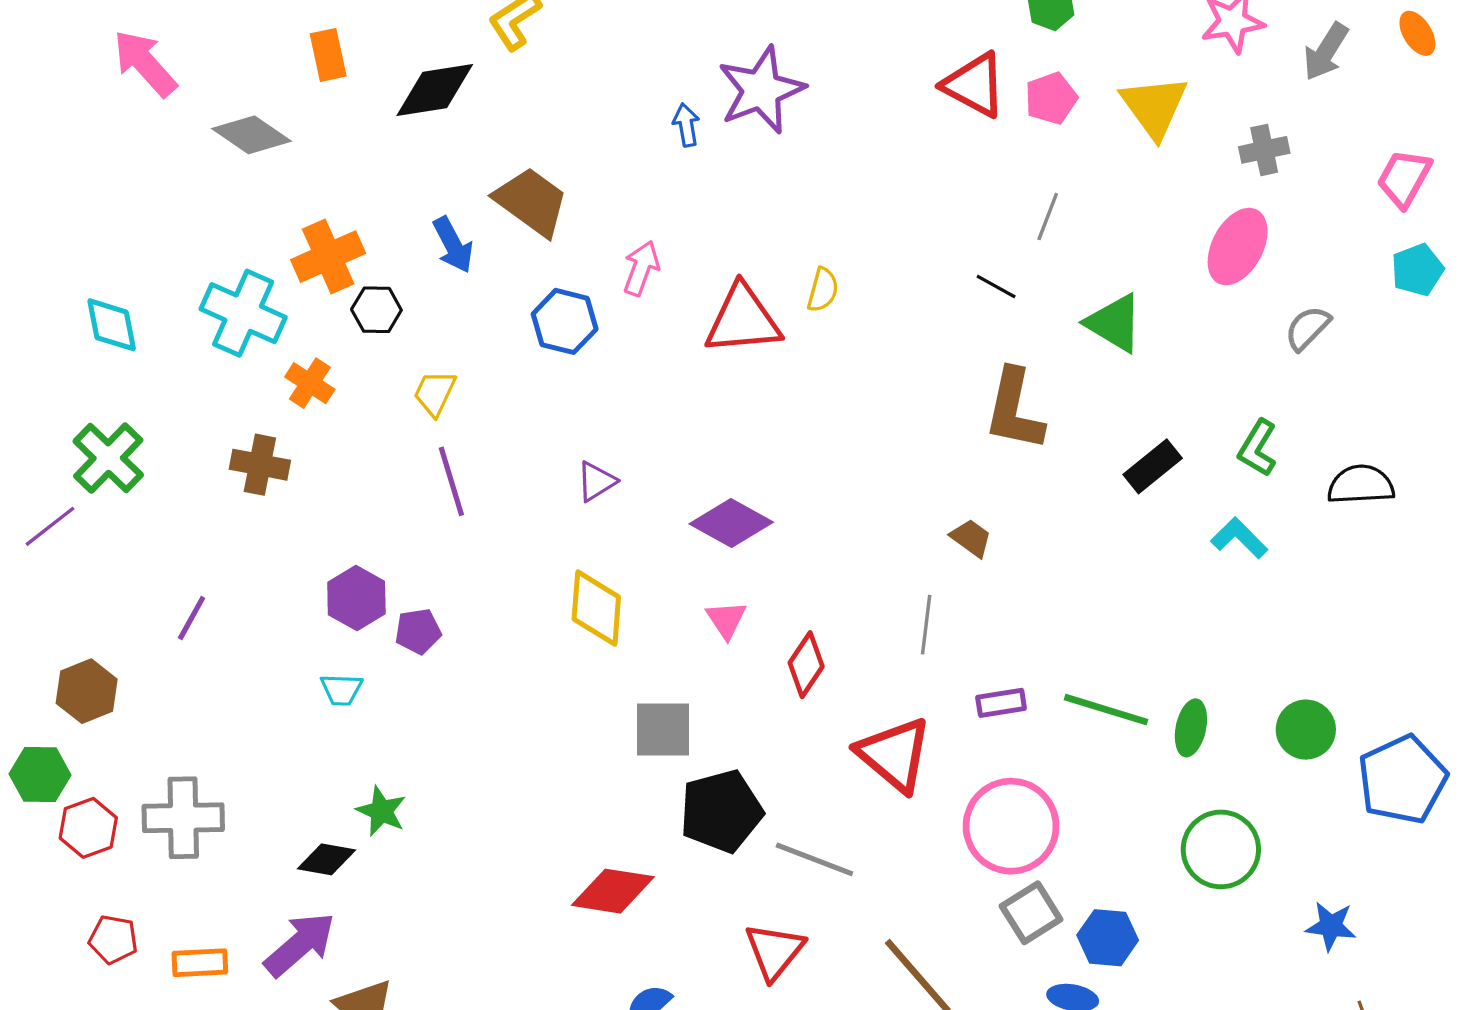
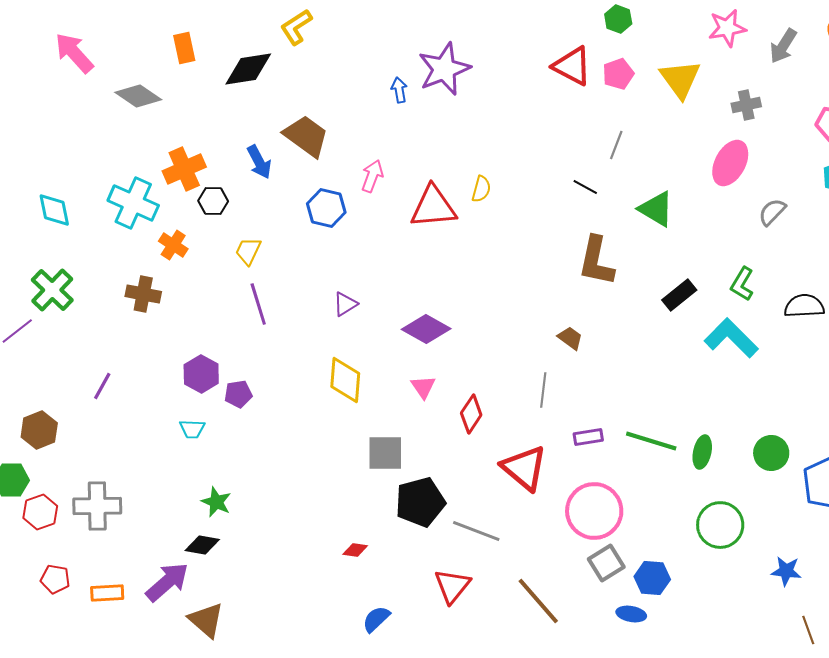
cyan L-shape: (1239, 538) -> (731, 338), size x1.6
black diamond: (326, 859) -> (202, 545), moved
red diamond: (613, 891) -> (355, 550), size x0.5

